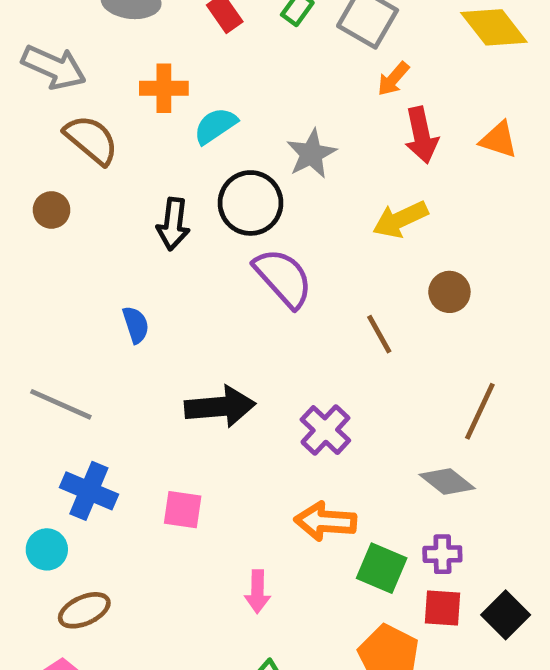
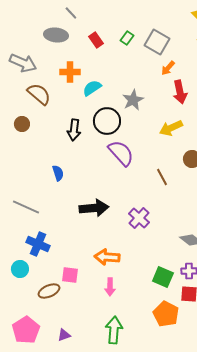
pink square: (183, 510) -> (70, 275), moved
orange arrow: (325, 521) -> (107, 257), moved
brown ellipse: (84, 610) -> (49, 291), moved

